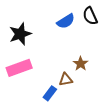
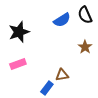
brown star: (81, 64) -> (85, 47), moved
pink rectangle: (19, 68) -> (18, 64), size x0.7

